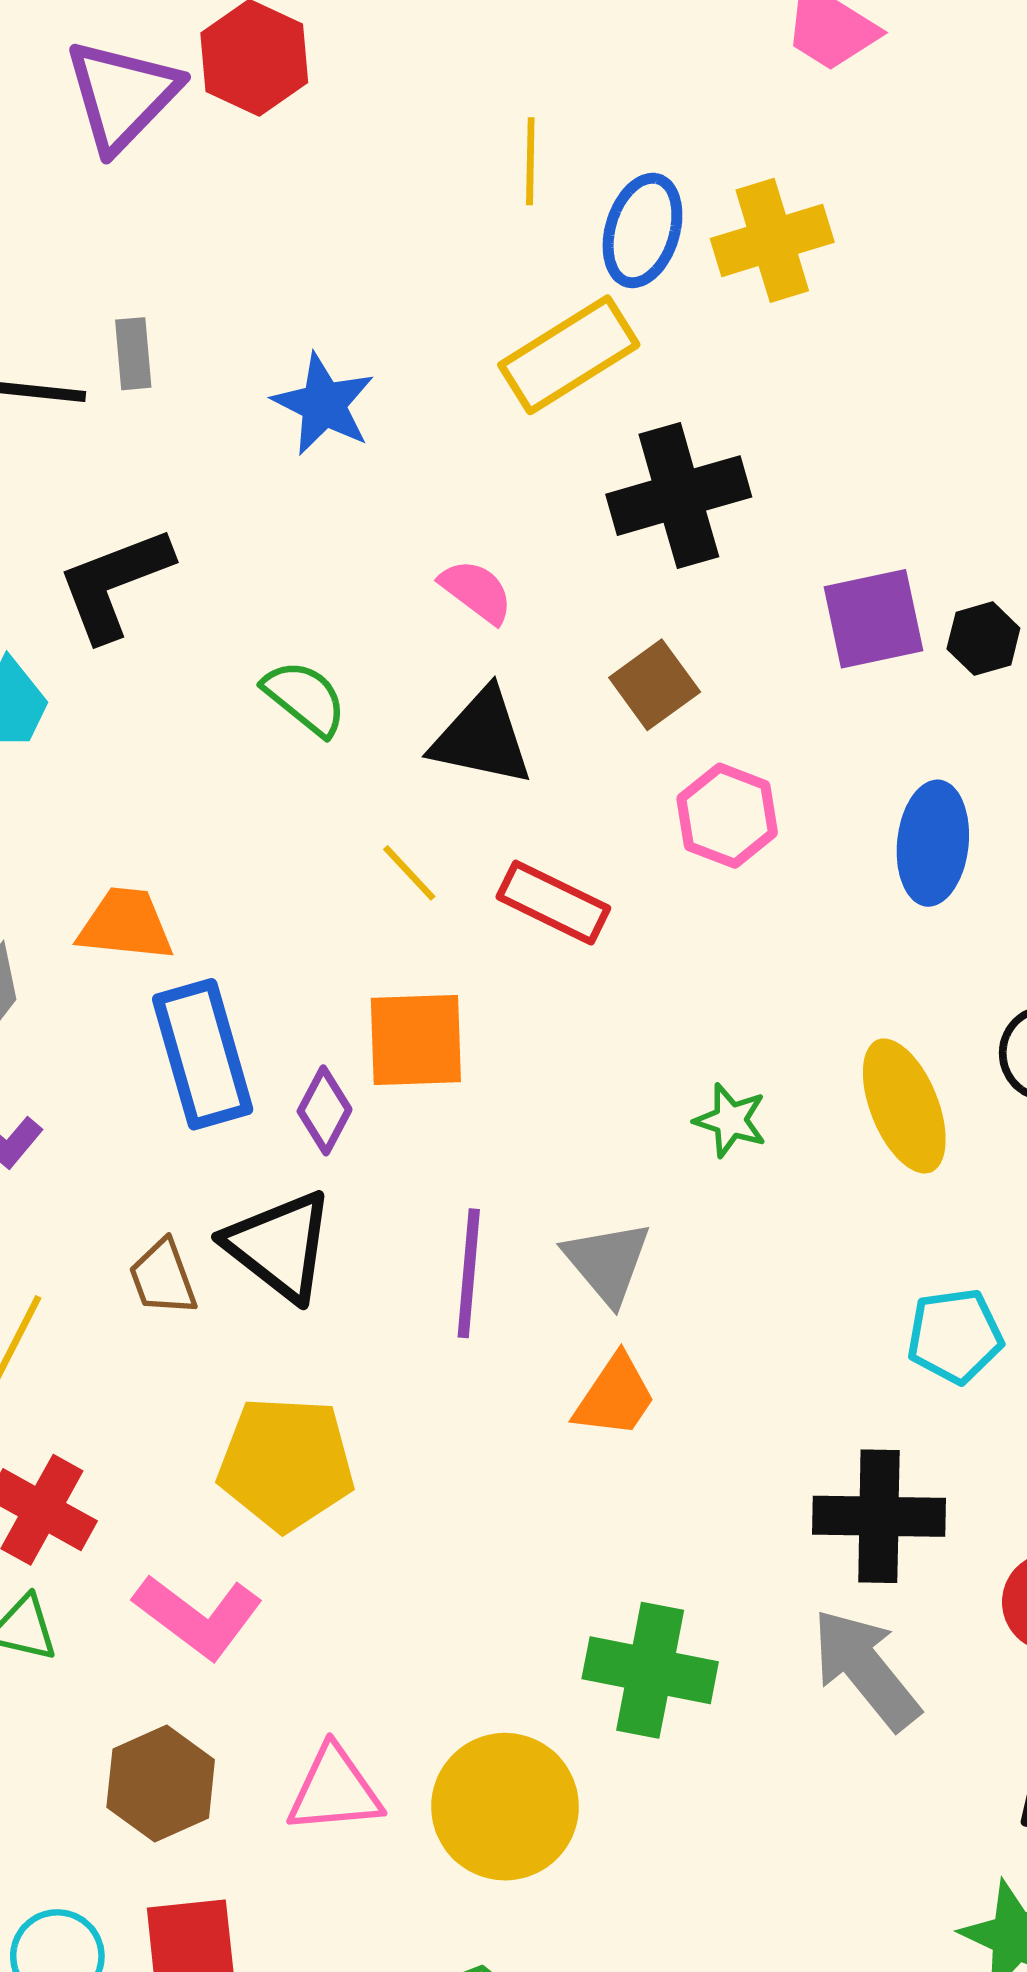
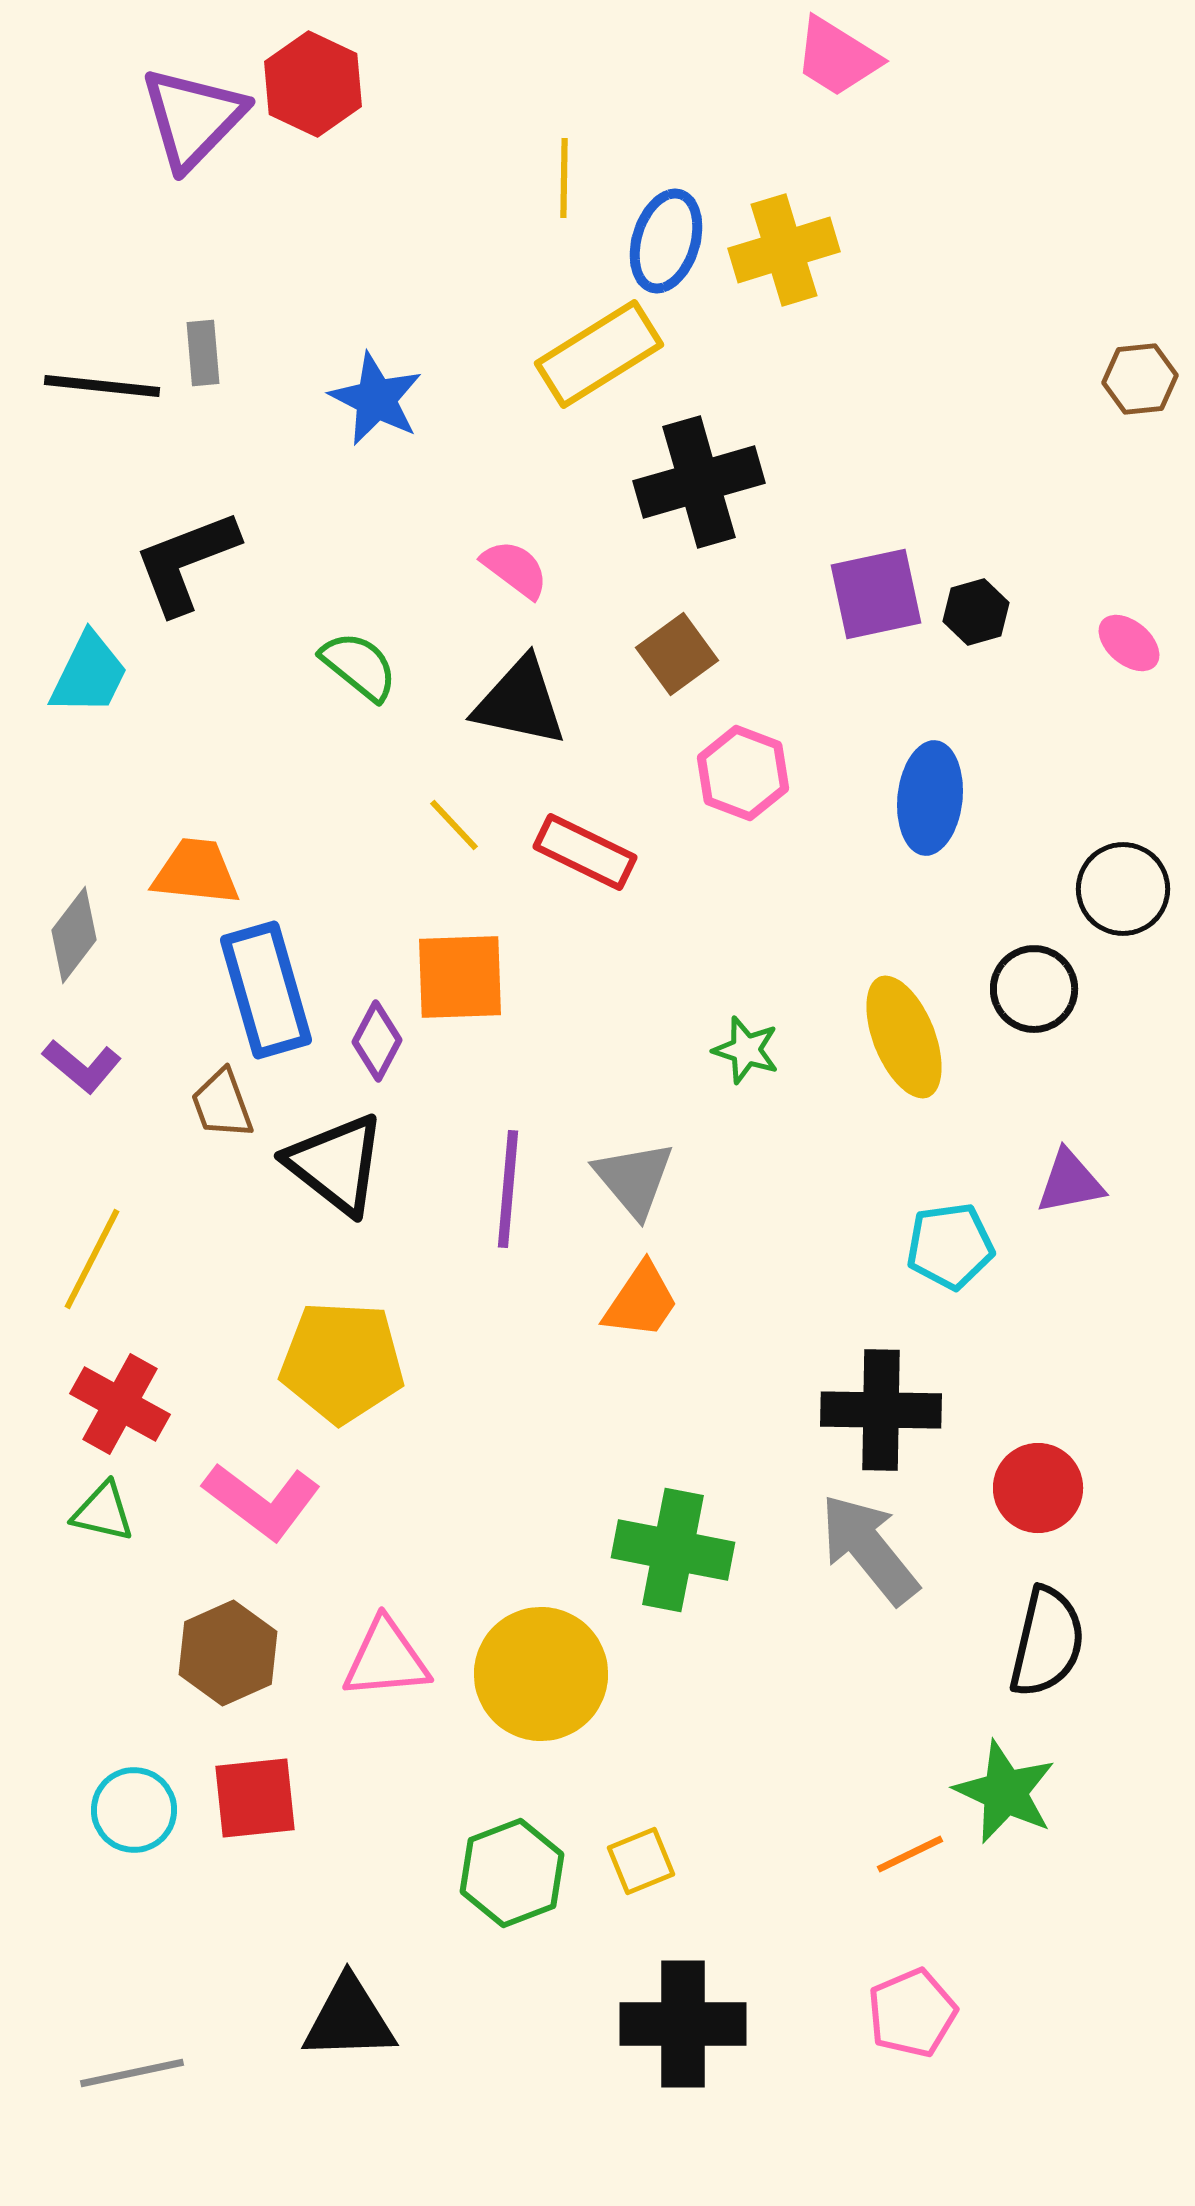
brown trapezoid: (163, 1278) -> (222, 1104), moved

